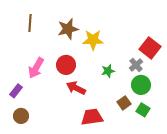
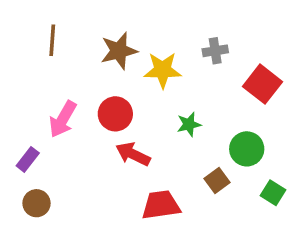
gray cross: (136, 65) -> (215, 51), moved, turned 32
green square: (143, 110) -> (273, 193), moved

